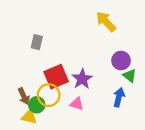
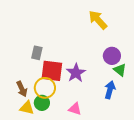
gray rectangle: (37, 42) -> (37, 53), moved
red square: (56, 77) -> (52, 71), turned 30
pink triangle: (77, 104) -> (75, 109), moved
green circle: (37, 105) -> (42, 103), moved

